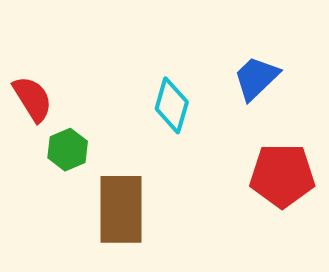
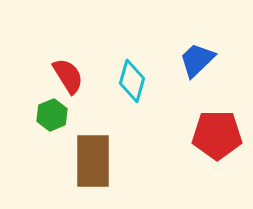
red semicircle: (32, 99) -> (68, 76), moved

